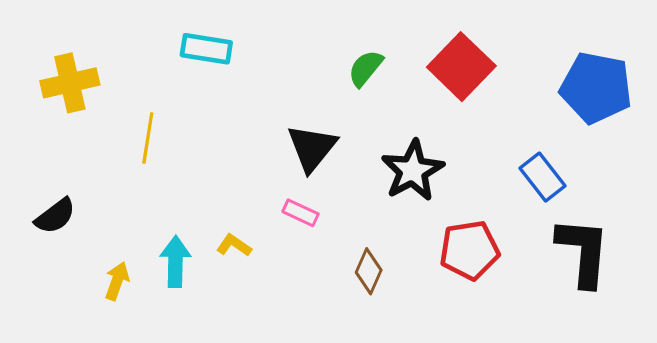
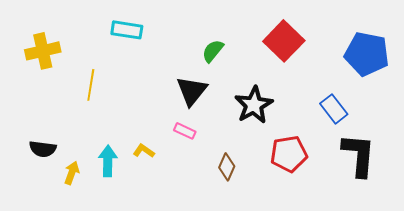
green semicircle: (365, 68) -> (213, 51), moved
black semicircle: (55, 216) -> (43, 149), moved, turned 44

